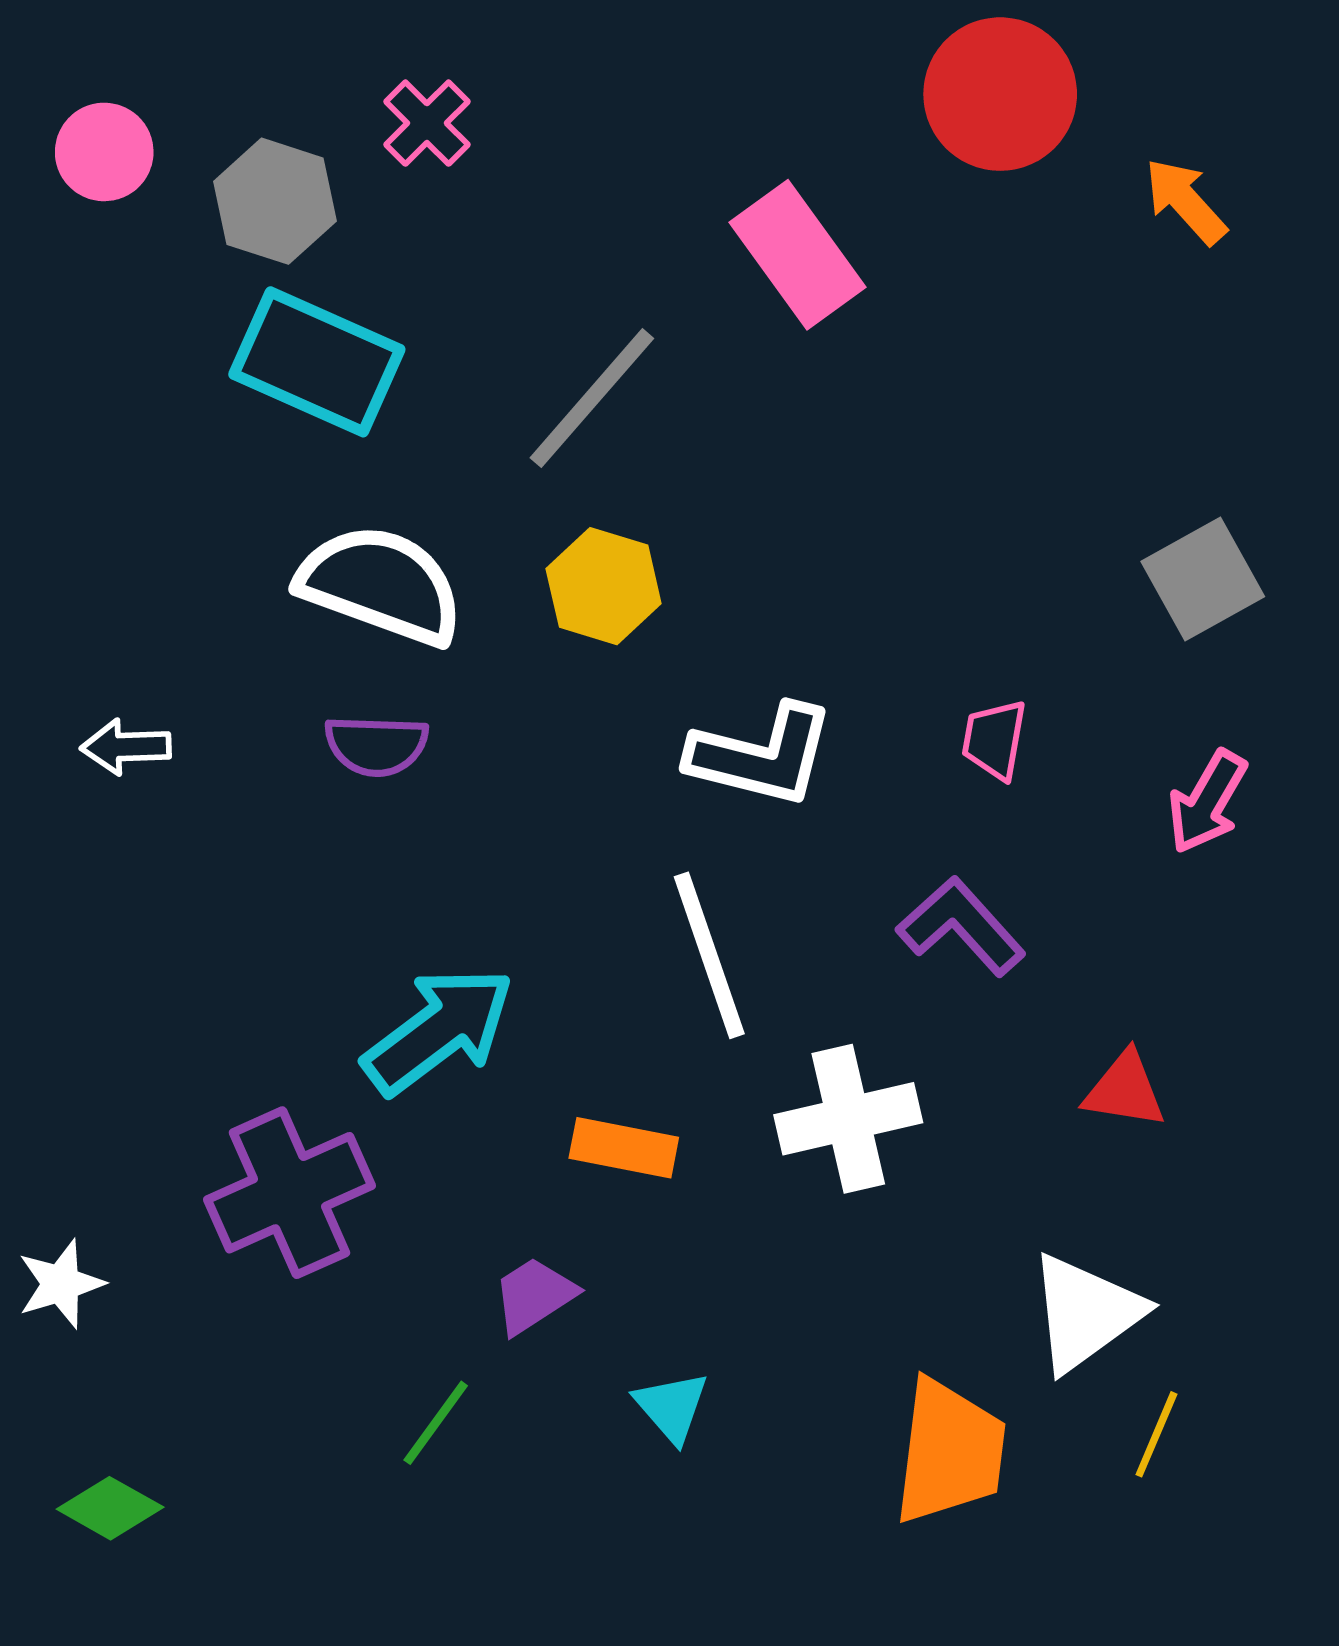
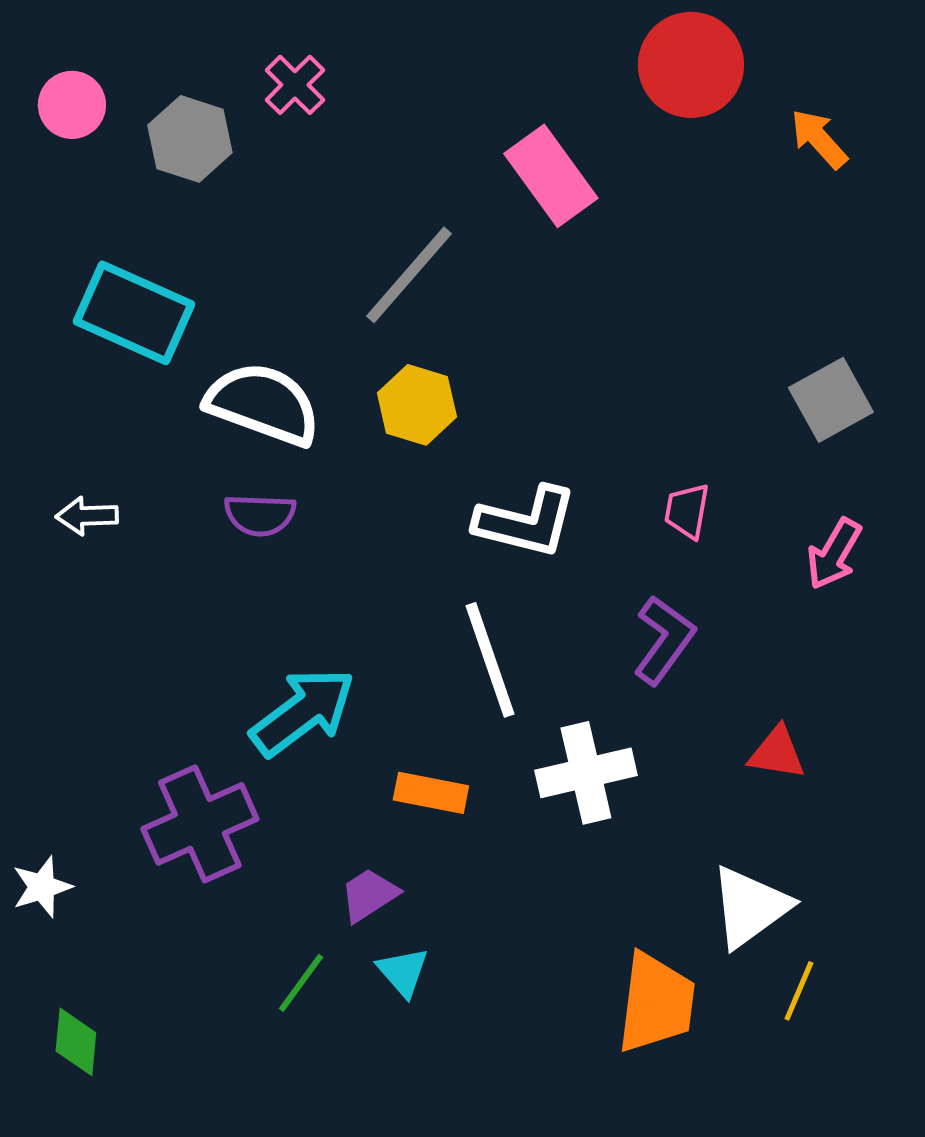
cyan rectangle: (317, 362) -> (134, 313), moved
purple L-shape: (961, 926) -> (664, 640), turned 78
cyan triangle: (672, 1407) -> (403, 972), moved
green diamond: (110, 1508) -> (76, 1042), turned 66

